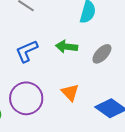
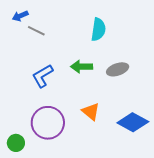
gray ellipse: (102, 54) -> (118, 69), turned 35

